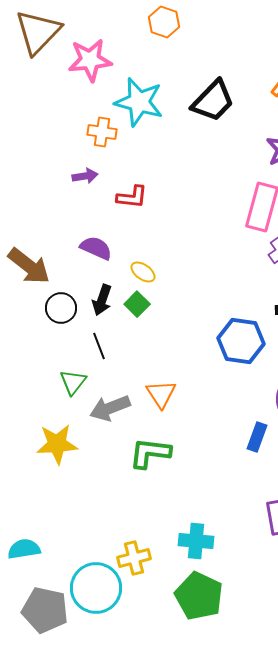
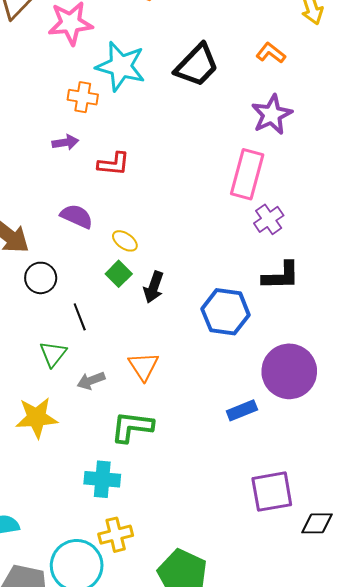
black arrow: (102, 300) -> (154, 287), moved
gray arrow: (110, 408) -> (91, 381), size x0.7
blue rectangle: (257, 437) -> (242, 410), turned 48
cyan cross: (196, 541) -> (102, 479), moved

